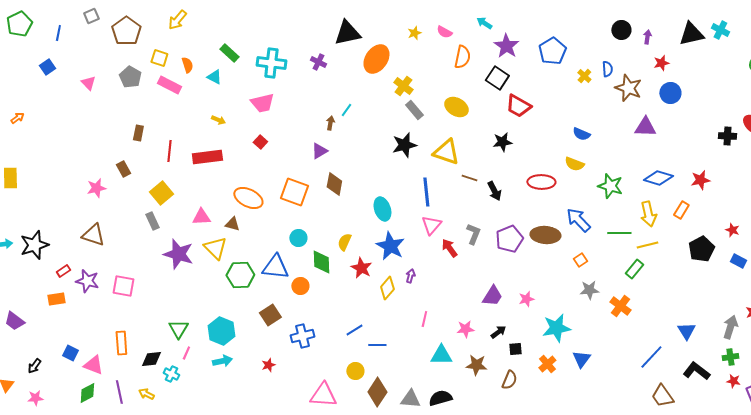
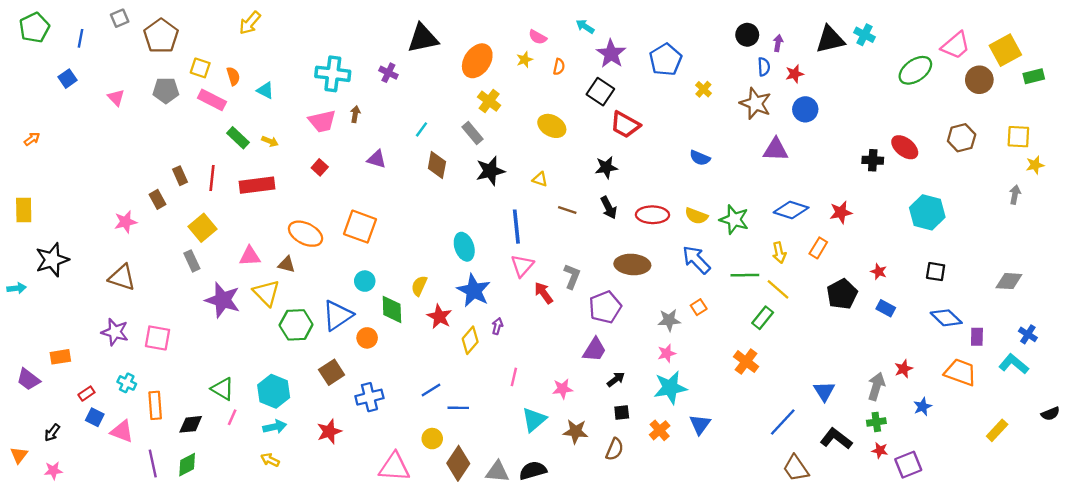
yellow arrow: (177, 20) -> (250, 23), moved
yellow star: (414, 33) -> (525, 60), moved
green rectangle: (229, 53) -> (238, 138), moved
orange semicircle: (462, 57) -> (559, 67), size x0.6
orange ellipse: (376, 59) -> (477, 61), moved
blue semicircle: (607, 69) -> (764, 67), moved
gray pentagon: (130, 77) -> (166, 90), turned -30
gray rectangle: (414, 110) -> (472, 133), moved
brown arrow: (330, 123) -> (355, 114), moved
brown rectangle: (138, 133) -> (180, 176), moved, turned -35
purple triangle: (319, 151) -> (377, 159), moved, turned 48
yellow triangle: (446, 152) -> (540, 179), size x0.5
yellow semicircle: (574, 164) -> (696, 216), moved
brown diamond: (334, 184) -> (437, 165), moved
black arrow: (494, 191) -> (609, 208), moved
yellow arrow: (648, 214) -> (779, 253), size x0.7
brown ellipse: (545, 235) -> (632, 264), moved
purple pentagon: (509, 239) -> (605, 307), moved
black star: (34, 245) -> (52, 260), moved
yellow line: (647, 245) -> (778, 289), turned 55
blue triangle: (275, 267) -> (337, 315), turned -40
red rectangle: (63, 271) -> (86, 394), moved
gray star: (589, 290) -> (669, 320), moved
orange rectangle: (56, 299) -> (60, 357), moved
pink star: (526, 299) -> (667, 353), moved
green triangle: (178, 329) -> (223, 389), turned -30
black arrow: (498, 332) -> (616, 379), moved
cyan triangle: (441, 355) -> (534, 420), turned -40
red star: (268, 365) -> (329, 431), size x1.5
cyan cross: (171, 374) -> (127, 383), moved
green diamond: (87, 393) -> (187, 465), moved
yellow arrow: (146, 394) -> (270, 460), moved

